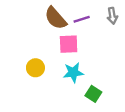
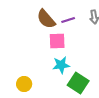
yellow circle: (35, 68) -> (24, 84), moved
green square: (93, 94) -> (78, 83), size x1.5

